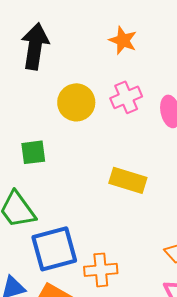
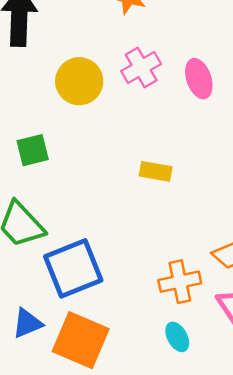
yellow rectangle: (128, 180) -> (156, 171), size x0.7
orange cross: (101, 270) -> (180, 282), moved

